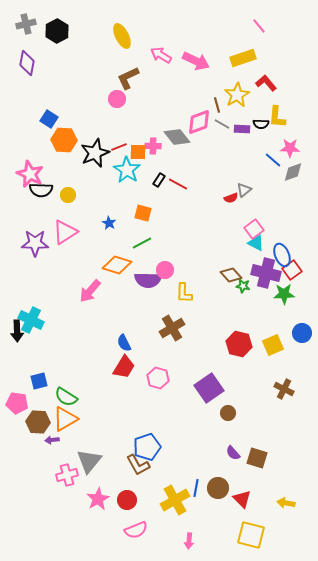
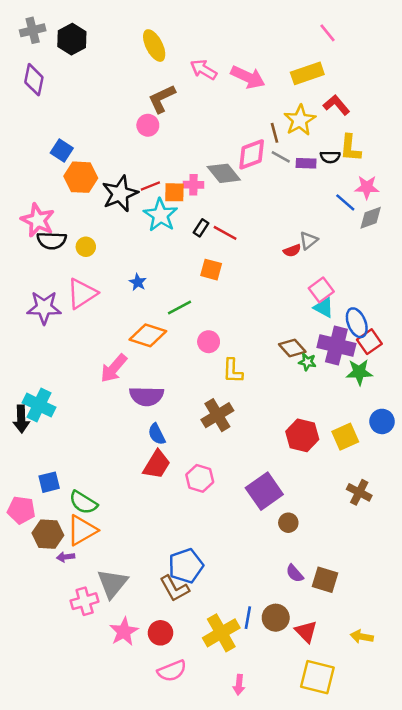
orange square: (143, 213) -> (211, 270), moved
purple semicircle: (148, 280) -> (147, 396), moved

